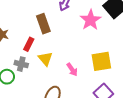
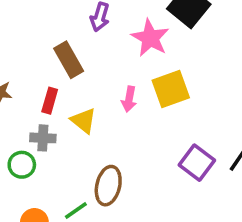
yellow square: (101, 61) -> (171, 89), moved
pink arrow: (72, 69) -> (129, 99), moved, turned 56

